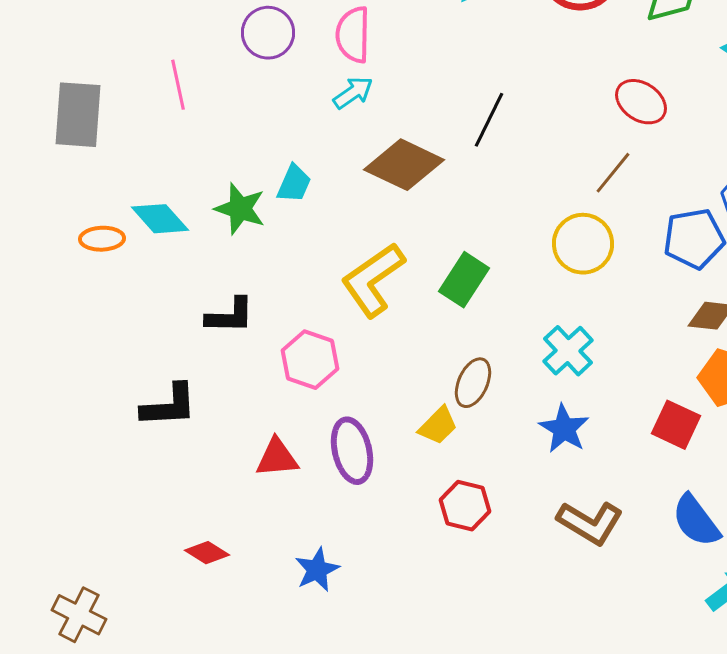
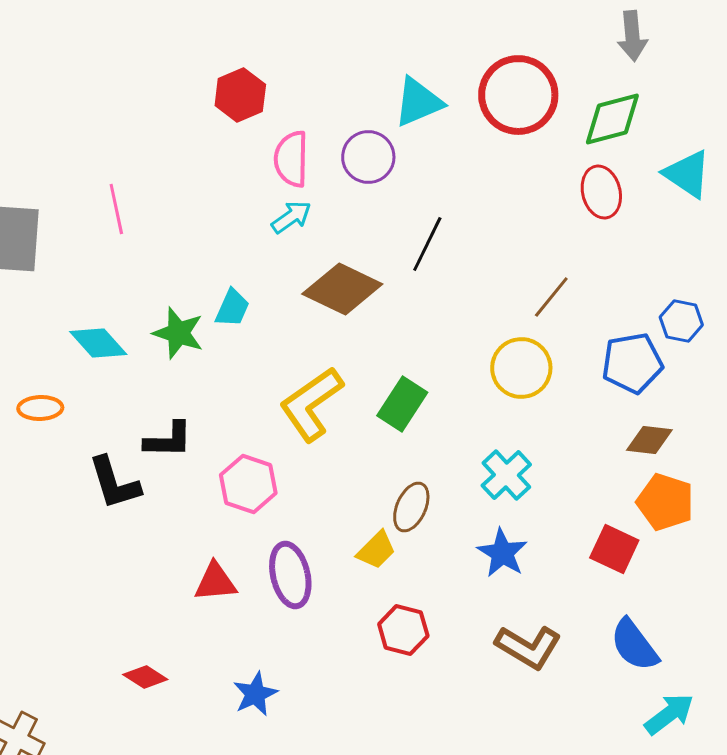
purple circle: (268, 33) -> (368, 157), moved
red ellipse: (641, 102) -> (601, 192), moved, turned 42
orange ellipse: (102, 239) -> (40, 408), moved
black L-shape: (169, 406) -> (114, 483), moved, turned 76

